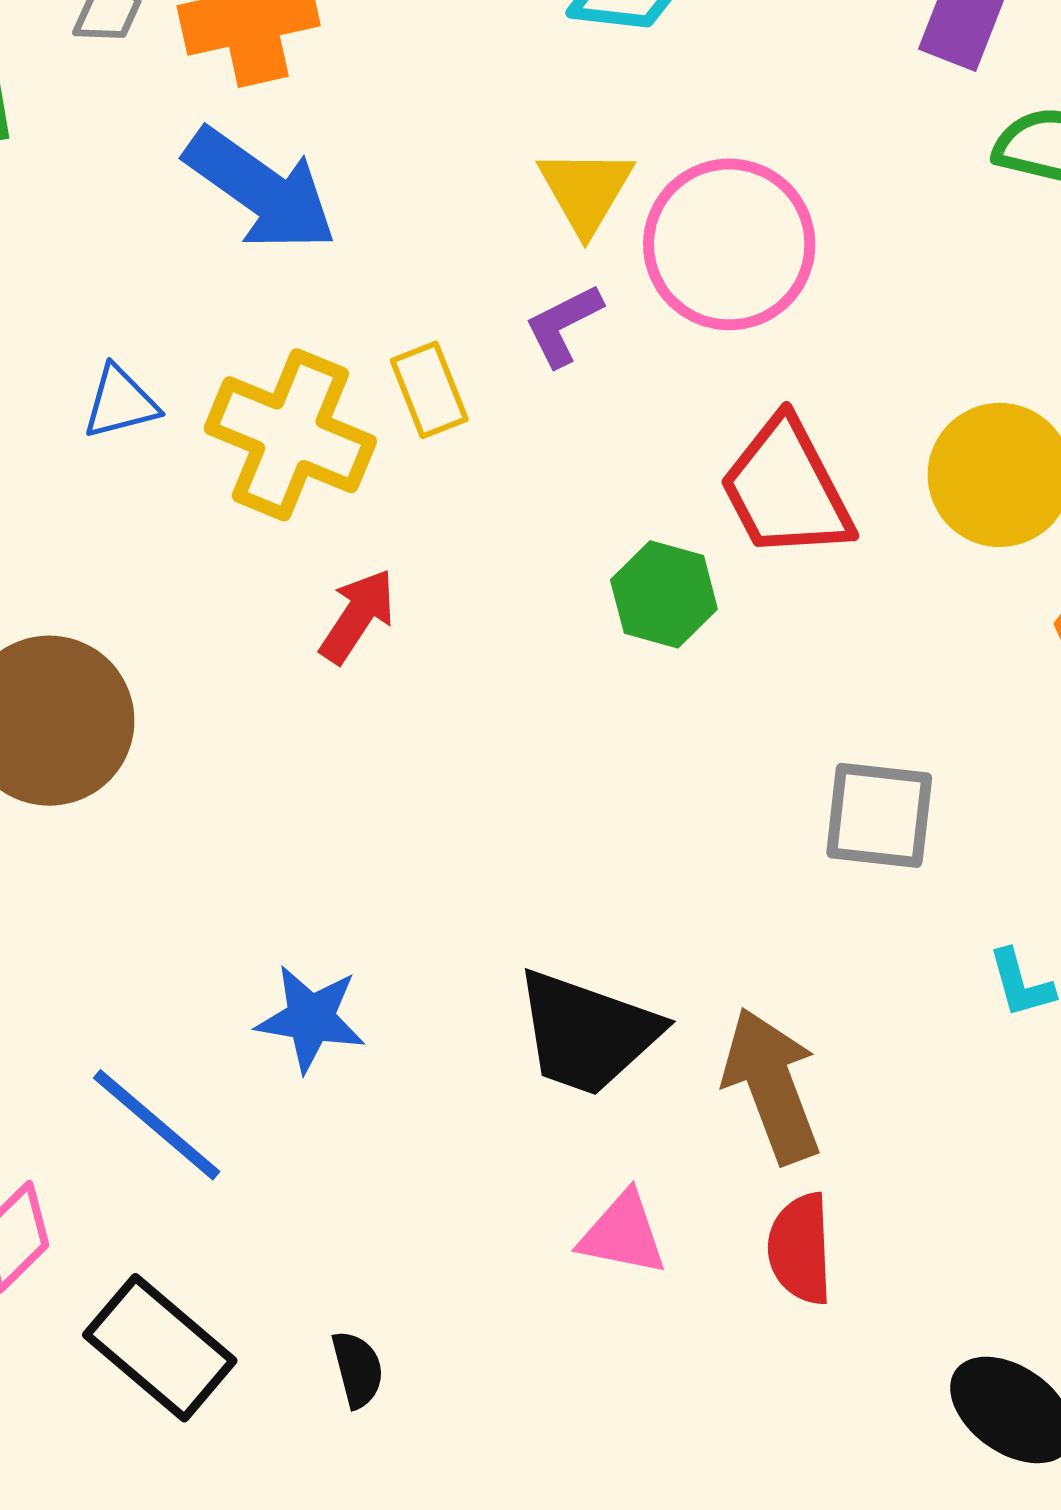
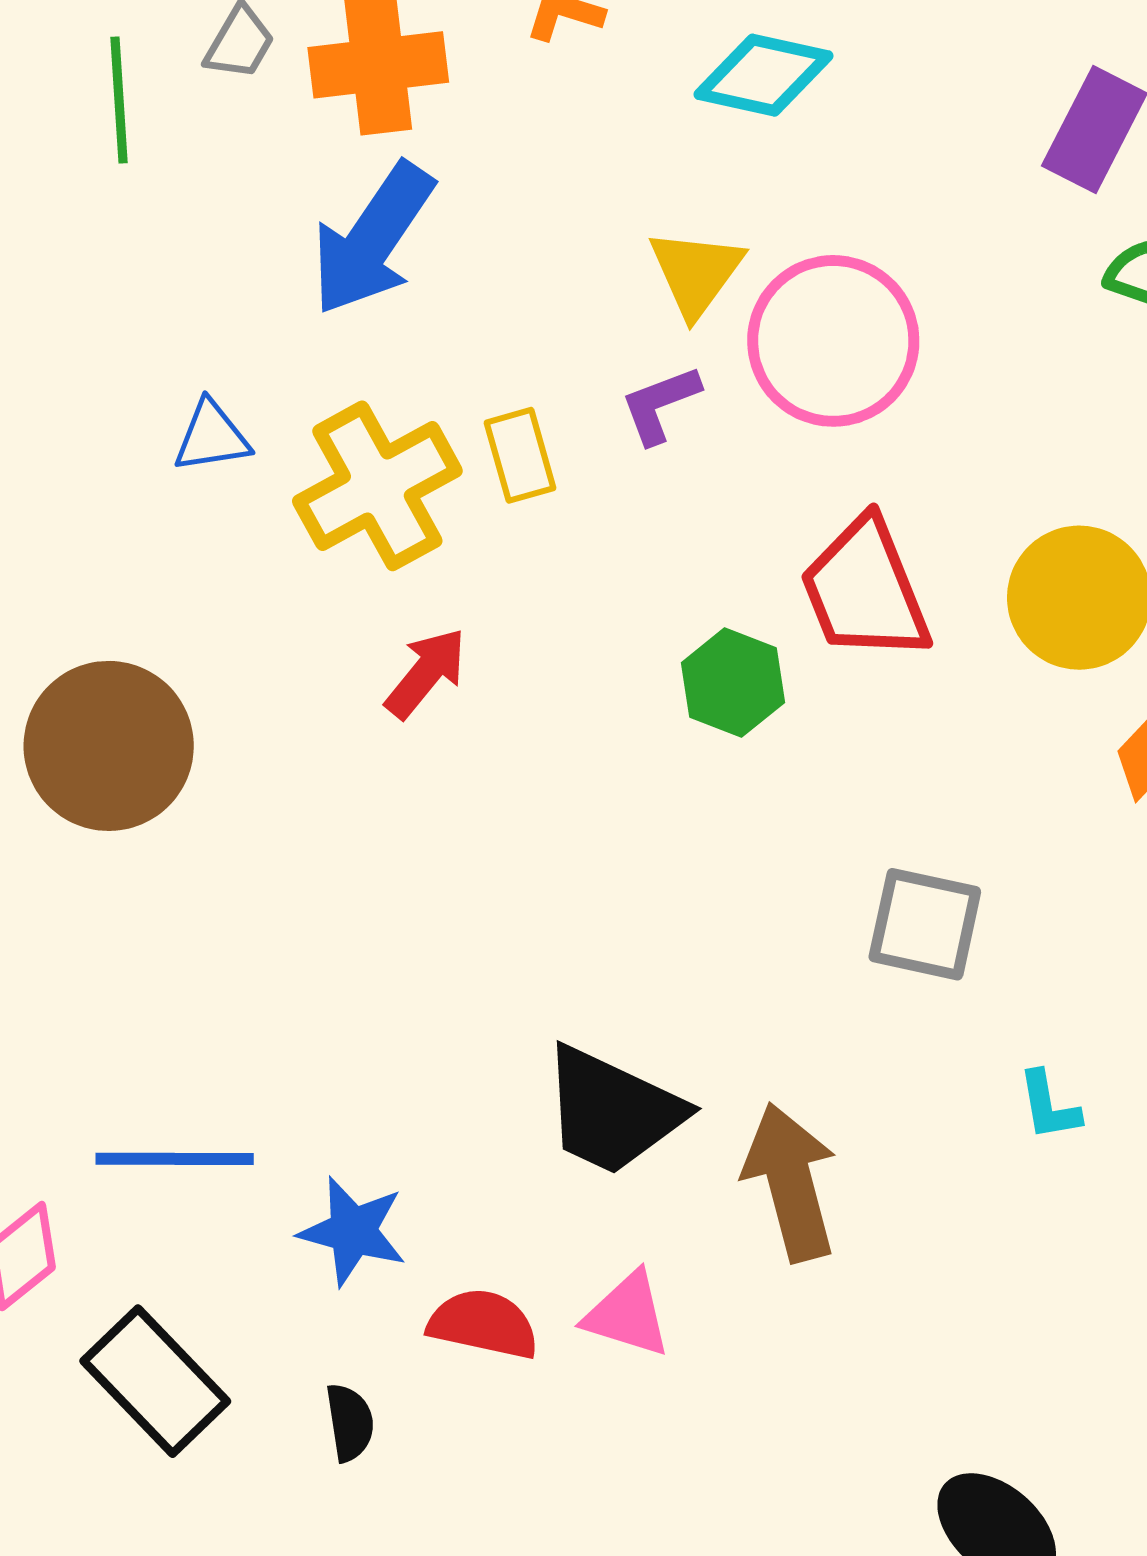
blue arrow: (261, 189) -> (373, 239), turned 83
yellow cross: (290, 435) -> (377, 486), turned 33
blue star: (311, 1018) -> (353, 1231), moved
blue line: (157, 1125) -> (175, 1159), turned -46
red semicircle: (800, 1249) -> (483, 1324), moved, turned 99

